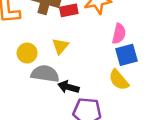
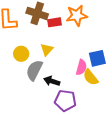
pink semicircle: (119, 34) -> (81, 67), moved
gray semicircle: (45, 74) -> (34, 70), turned -75

